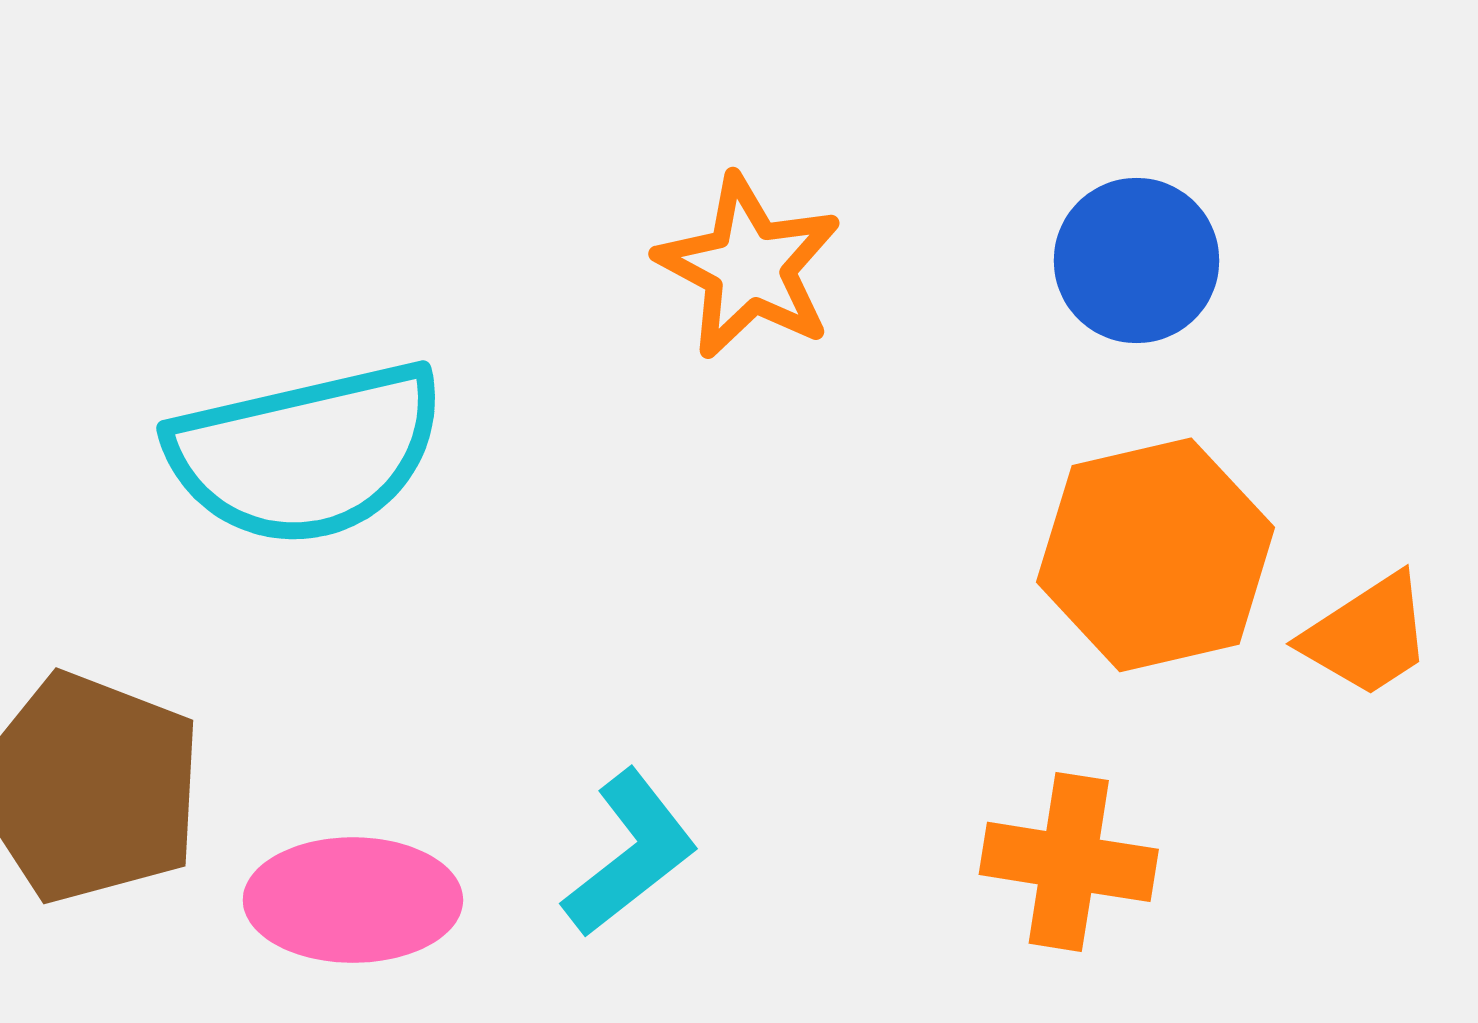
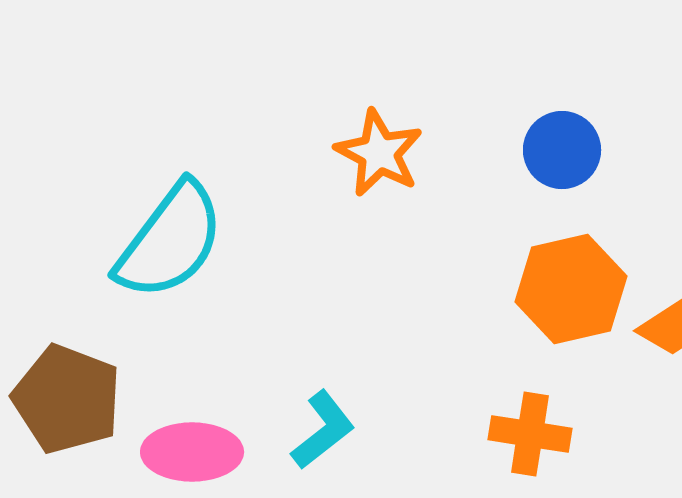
cyan semicircle: (306, 453) -> (170, 241), turned -40

